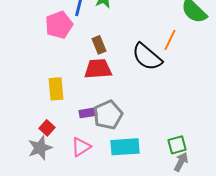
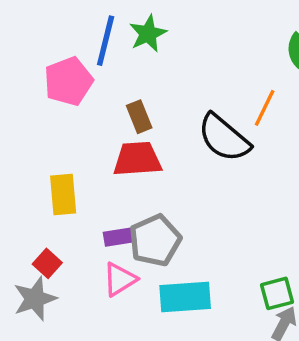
pink triangle: (81, 147) -> (120, 279), moved

